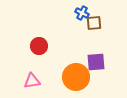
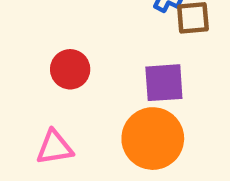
purple square: (96, 62) -> (164, 83), moved

